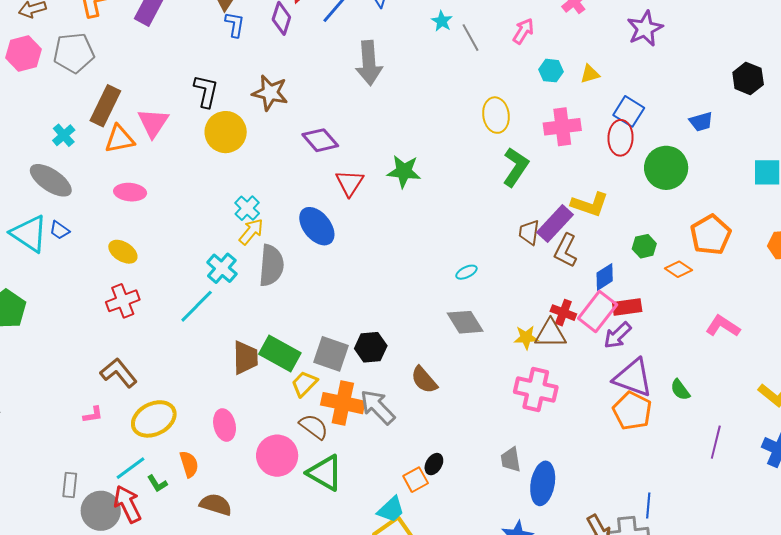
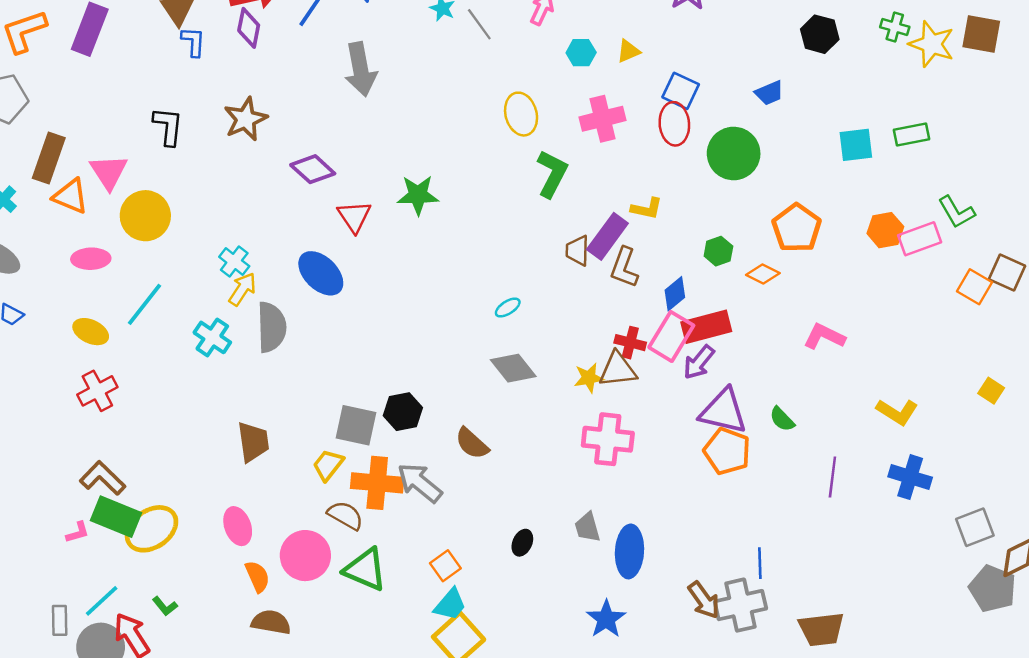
brown star: (270, 93) -> (246, 119), turned -30
yellow circle: (226, 132) -> (145, 216), moved
orange triangle: (120, 139) -> (71, 196), turned 40
yellow L-shape: (590, 204) -> (647, 208), size x0.7
cyan line: (197, 306) -> (144, 304), moved
red rectangle: (627, 307) -> (706, 327), size x1.4
green rectangle: (280, 353) -> (116, 517), moved
orange semicircle: (189, 464) -> (257, 576), moved
black ellipse: (434, 464) -> (522, 543), moved
cyan line: (130, 468) -> (102, 601), moved
orange square: (416, 480) -> (445, 566), moved
brown semicircle: (216, 505) -> (271, 622), moved

